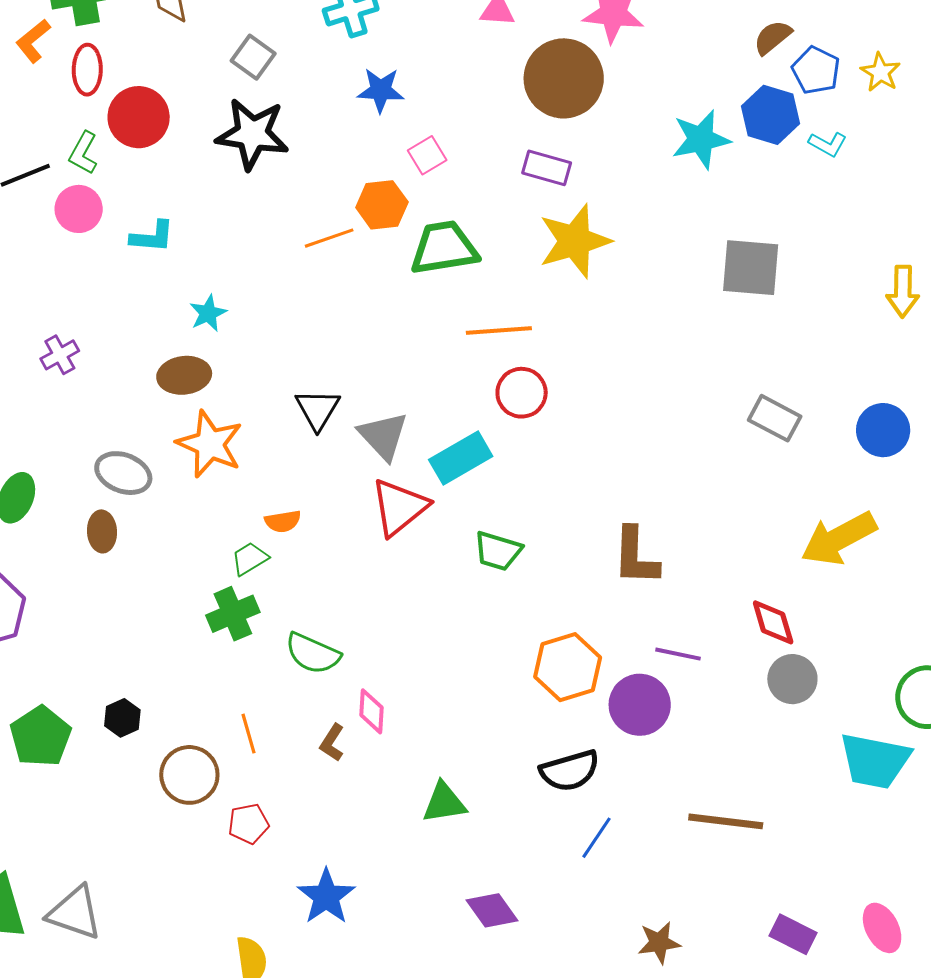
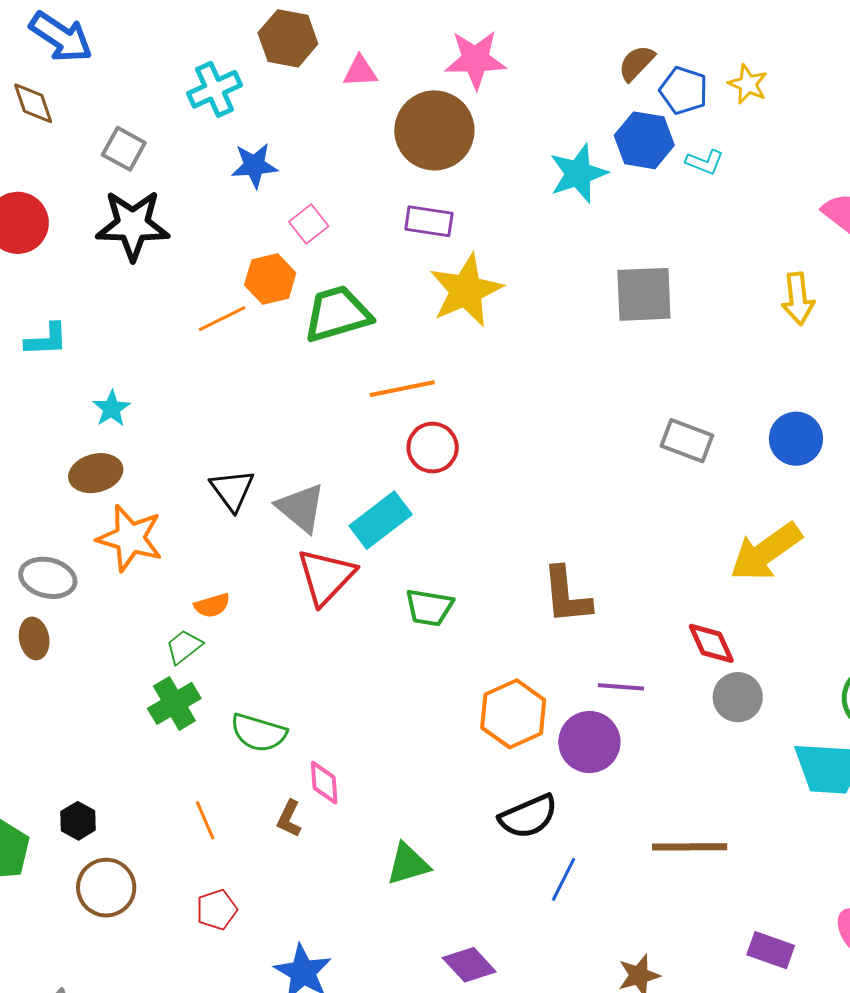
brown circle: (189, 775) -> (106, 888), moved

